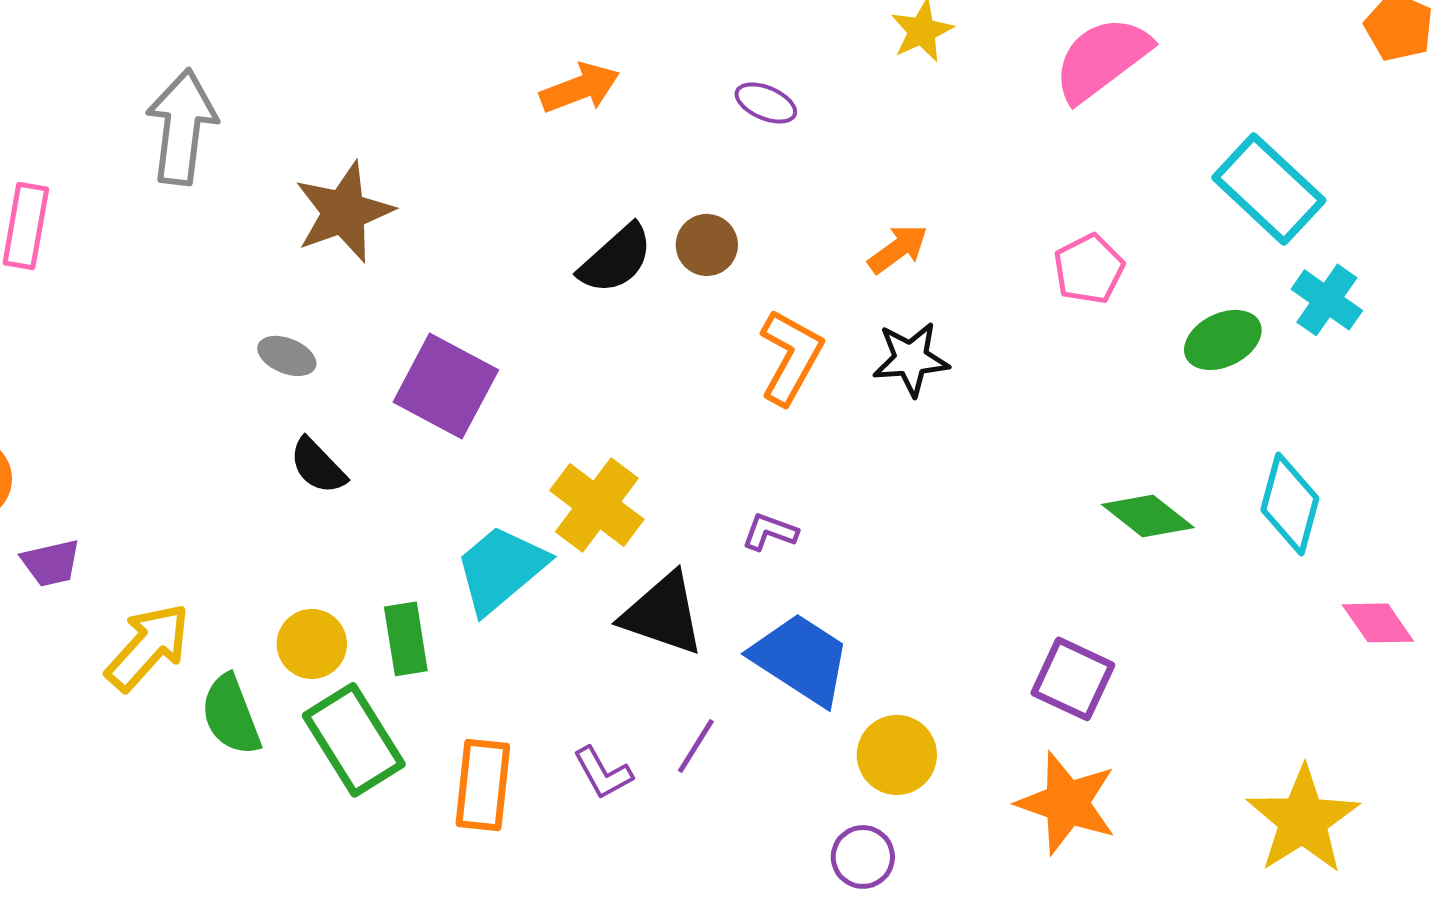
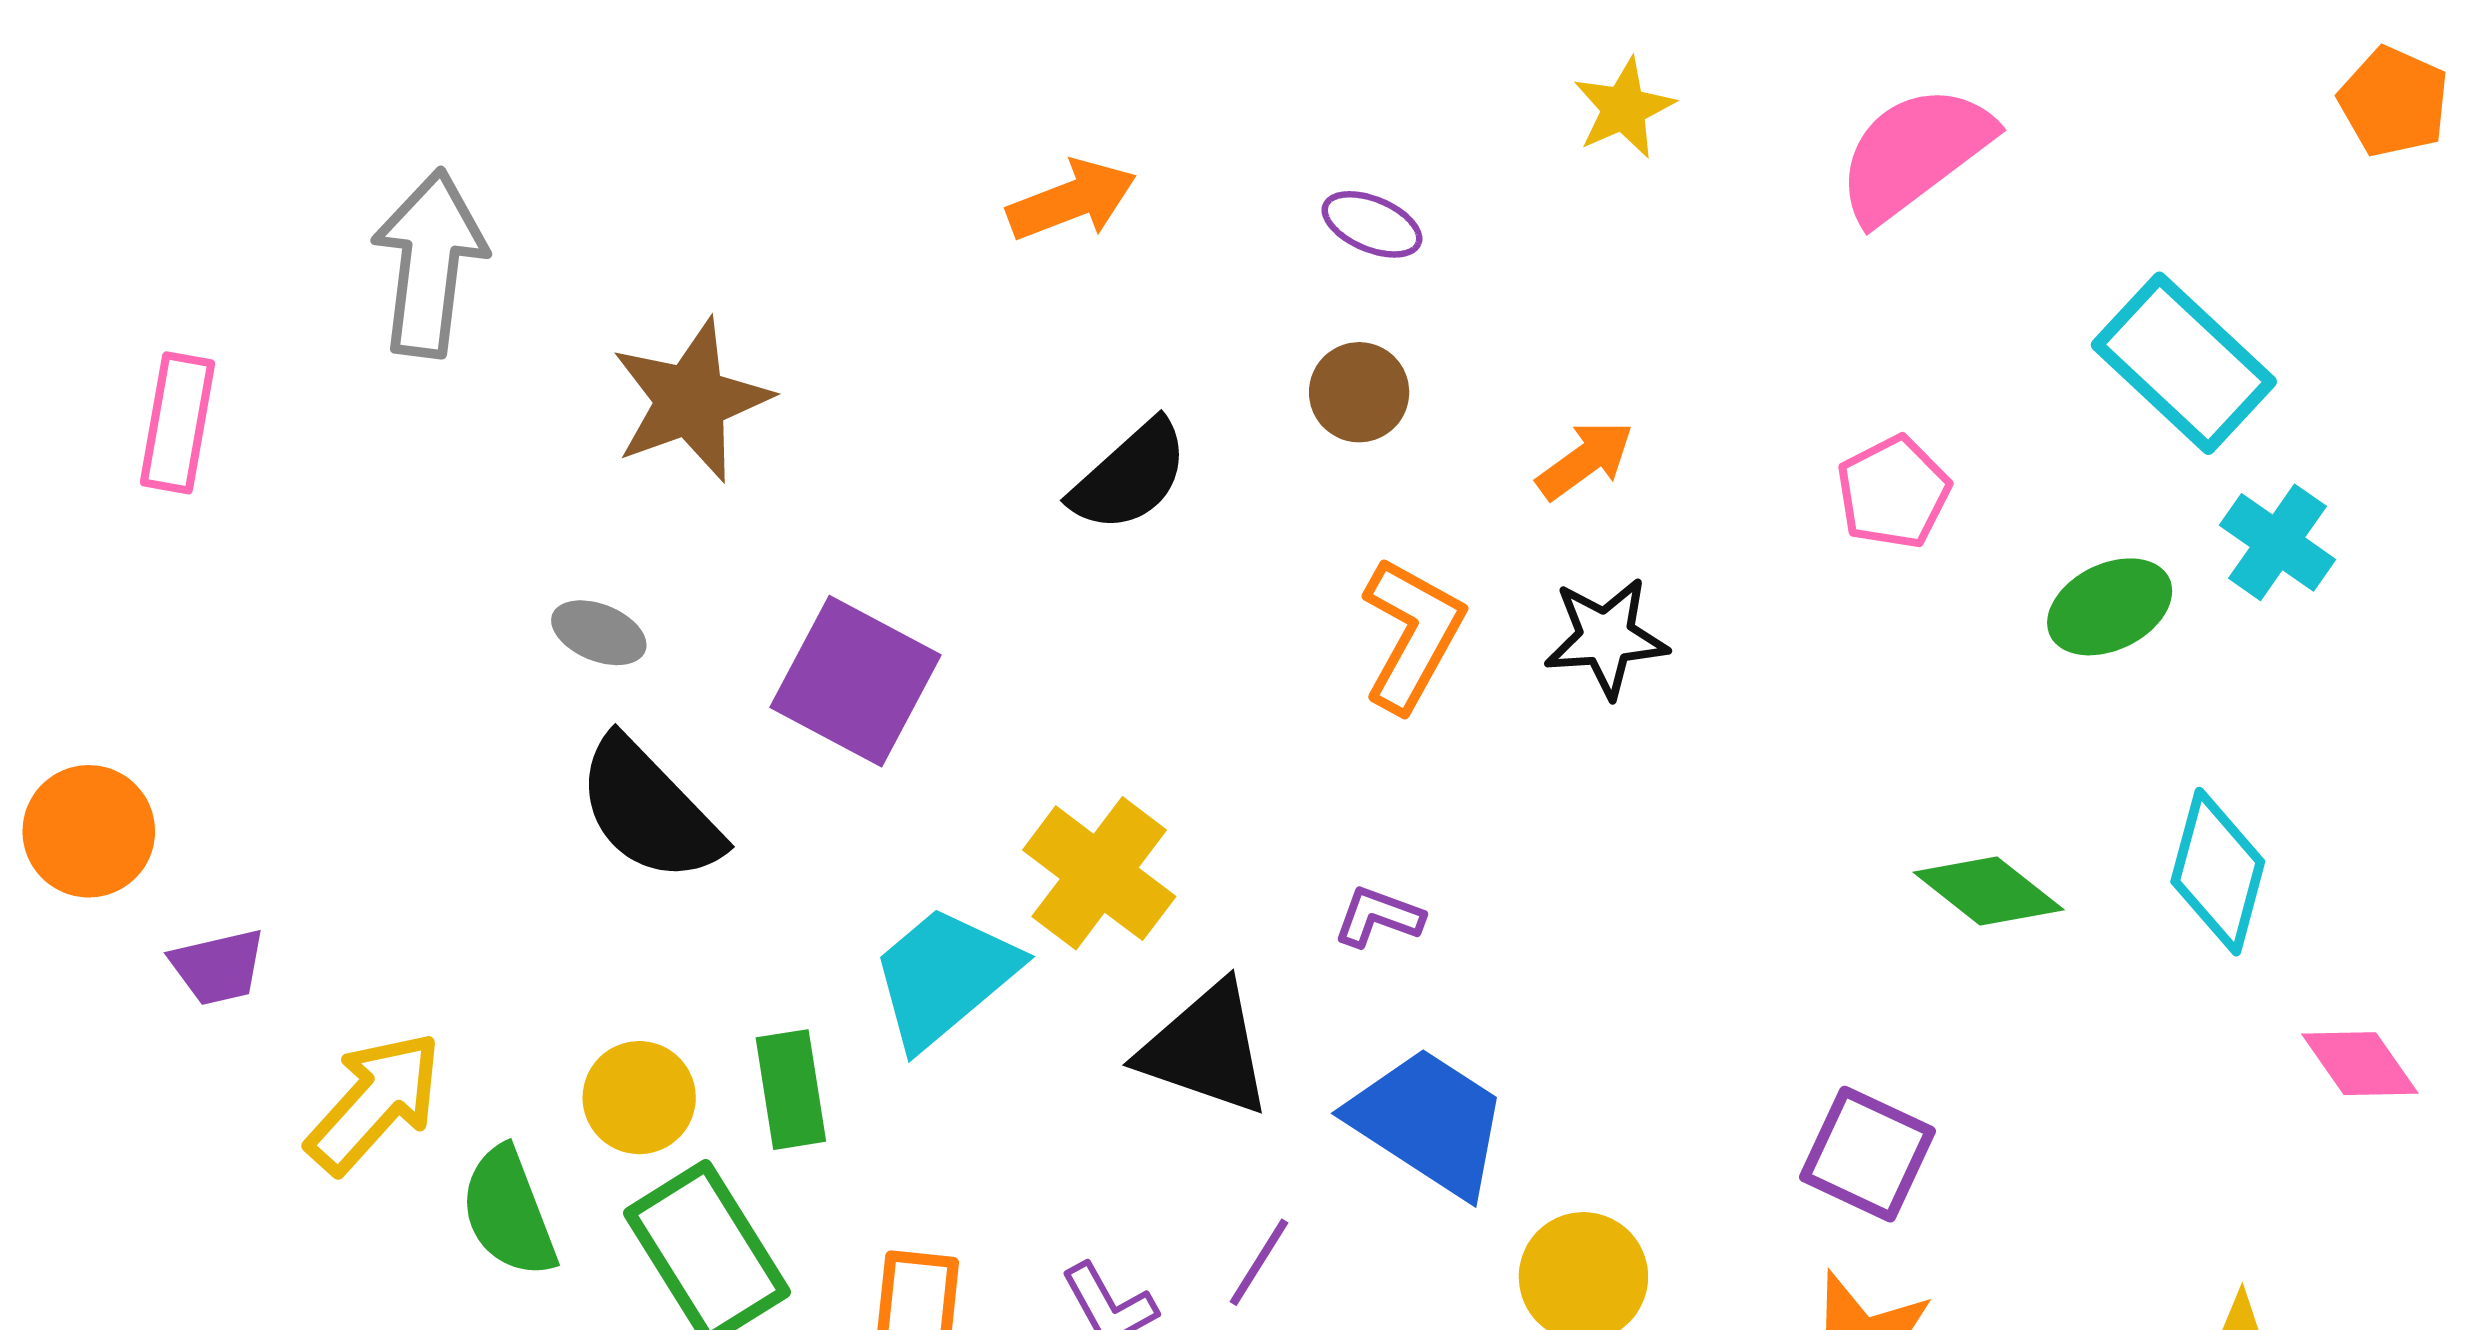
brown circle: (707, 245) -> (1359, 392), moved
black semicircle: (318, 466) -> (649, 810), size x1.6

